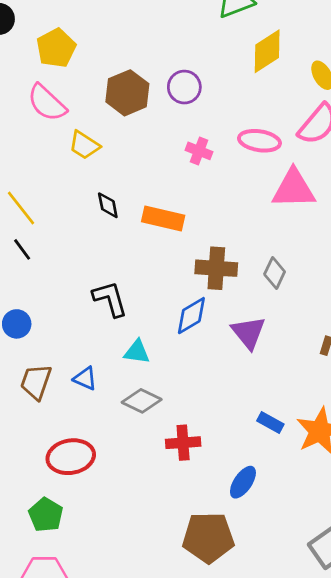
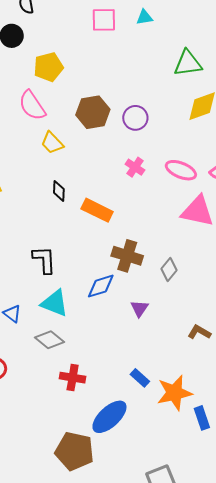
purple triangle: (248, 333) -> (140, 308), size x0.7
cyan triangle: (137, 352) -> (55, 303), size x1.4
blue ellipse: (243, 482) -> (109, 417), size x1.5

